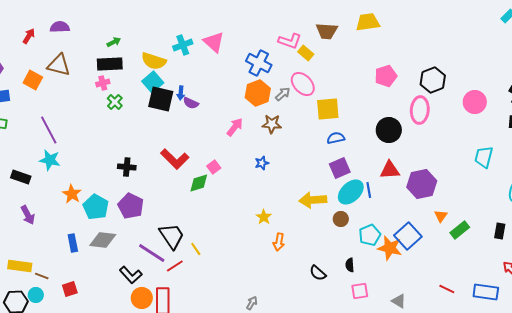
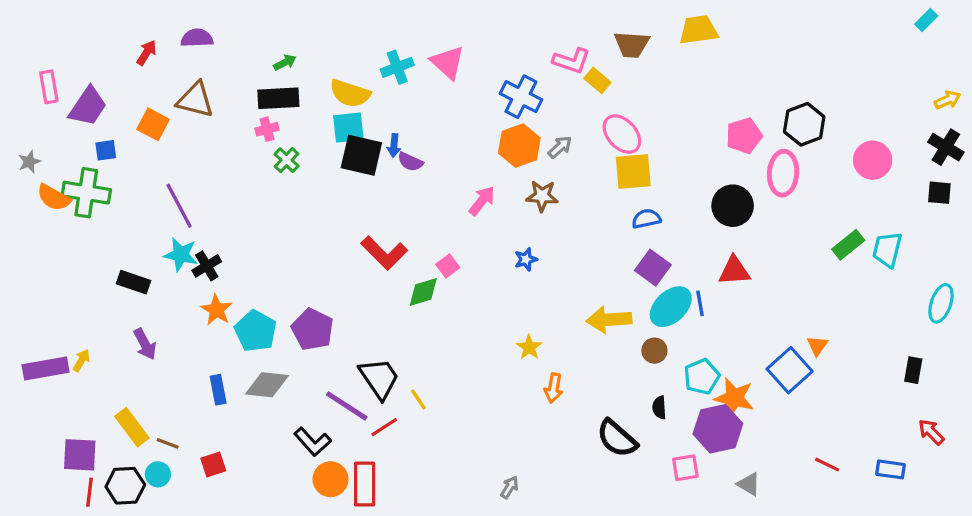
pink pentagon: (386, 76) -> (744, 136), moved
cyan square: (153, 82) -> (348, 128), turned 35
pink ellipse: (303, 84) -> (622, 134), moved
black cross: (127, 167) -> (207, 266), moved, turned -36
purple square: (340, 168) -> (653, 268), turned -30
purple hexagon: (422, 184) -> (718, 429), moved
green rectangle: (460, 230) -> (848, 245), moved
blue square: (408, 236) -> (790, 370), moved
black semicircle: (350, 265) -> (659, 408), moved
yellow rectangle: (20, 266) -> (132, 427), turned 45
black semicircle: (318, 273) -> (617, 438), size x1.5
blue rectangle: (486, 292) -> (891, 469), size x0.7

